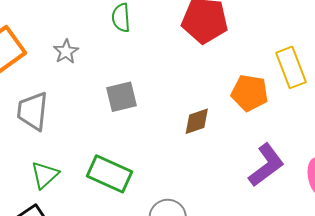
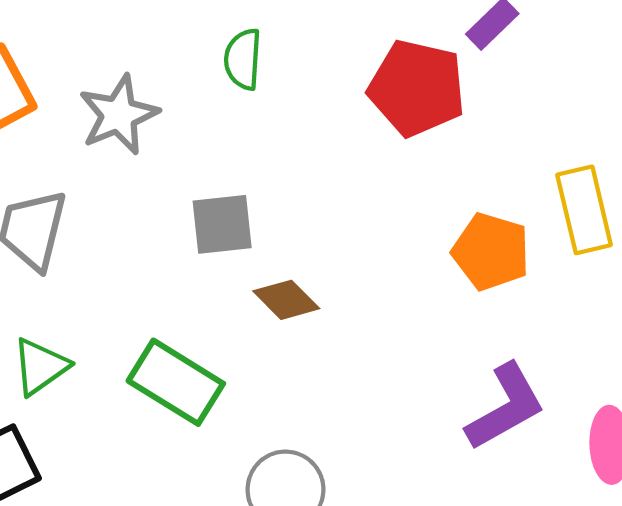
gray star: (66, 52) -> (119, 115), size x1.5
brown diamond: (197, 121) -> (286, 300), moved, turned 56

